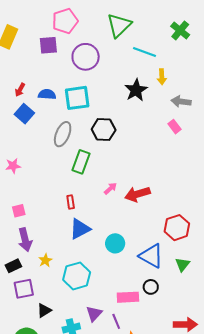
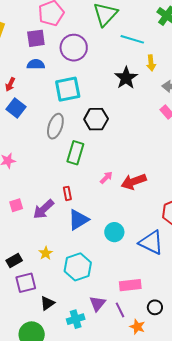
blue semicircle: (47, 94) -> (36, 64), moved
purple arrow: (25, 240) -> (43, 209), moved, turned 65
black circle: (151, 287) -> (155, 307), moved

